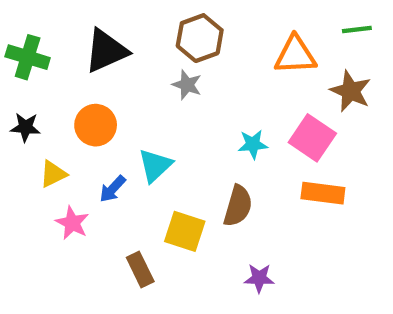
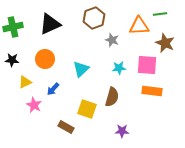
green line: (357, 30) -> (160, 14), moved
green cross: (28, 57) -> (13, 27), turned -30
gray star: (187, 85) -> (112, 40), moved
pink square: (312, 138) -> (147, 65), turned -30
cyan triangle: (155, 165) -> (81, 69), moved
brown rectangle: (140, 270) -> (66, 127), turned -35

